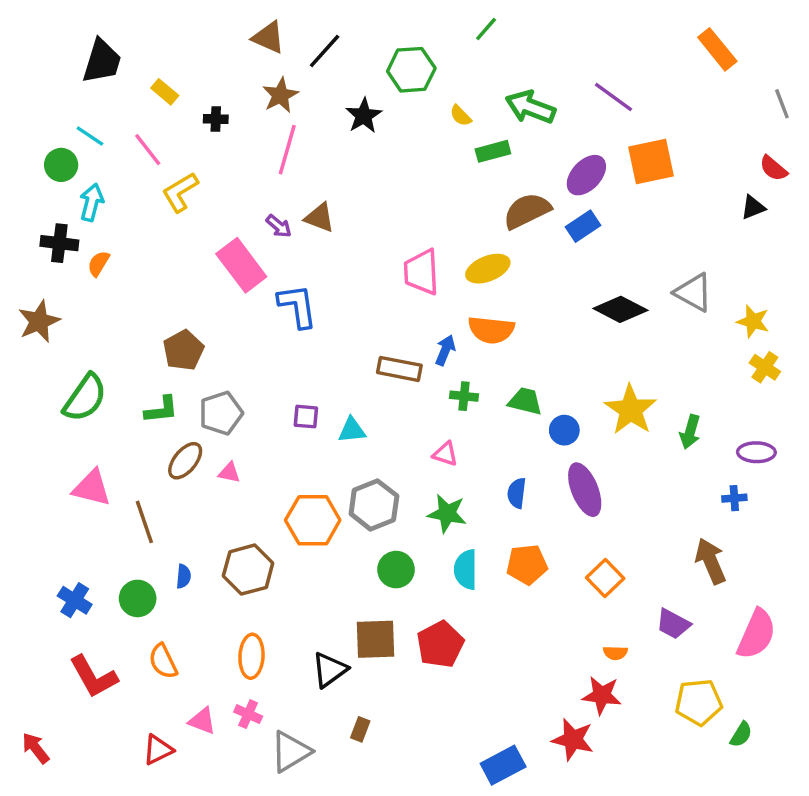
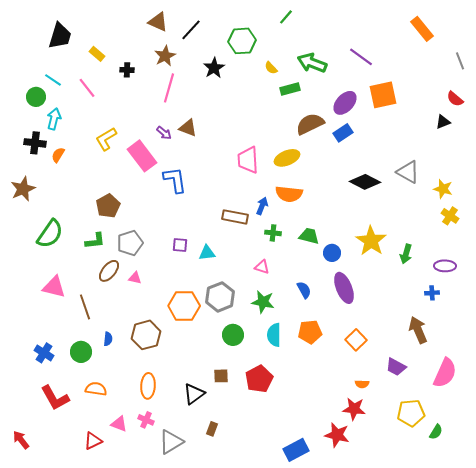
yellow L-shape: (180, 192) -> (106, 139), moved
blue semicircle: (517, 493) -> (304, 290), turned 144
brown square: (376, 639) -> (221, 376), size x0.6
orange semicircle: (163, 661) -> (96, 389), turned 125

